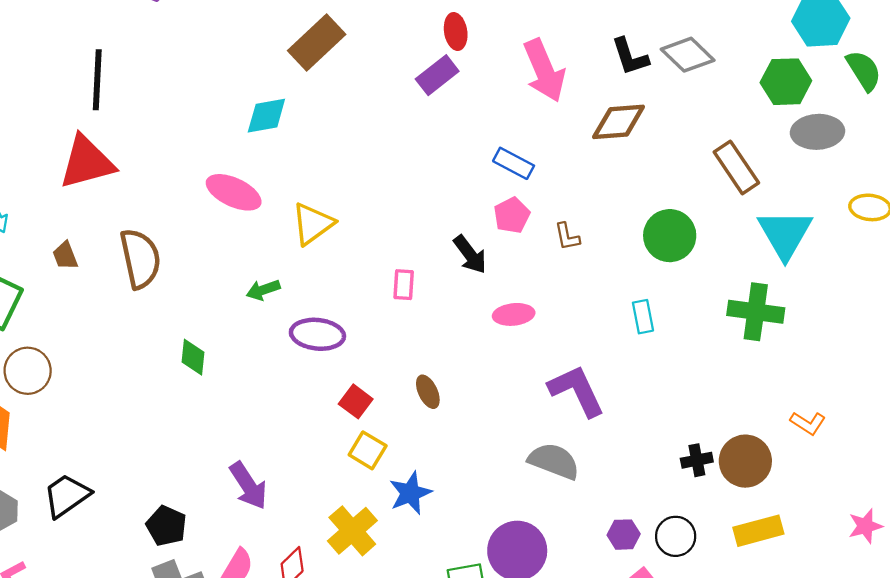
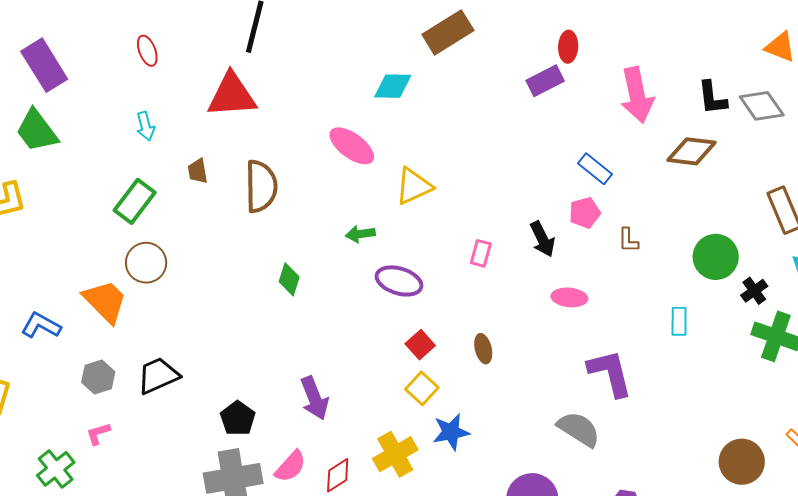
black cross: (697, 460) -> (754, 291), moved, turned -36

